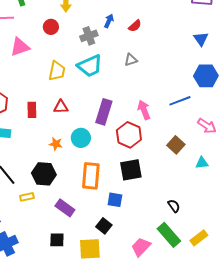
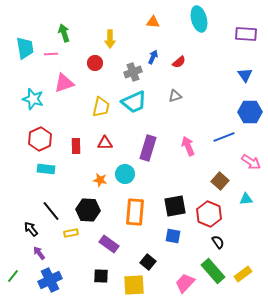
red hexagon: (129, 135) -> (209, 214), moved
blue square: (115, 200) -> (173, 236), moved

